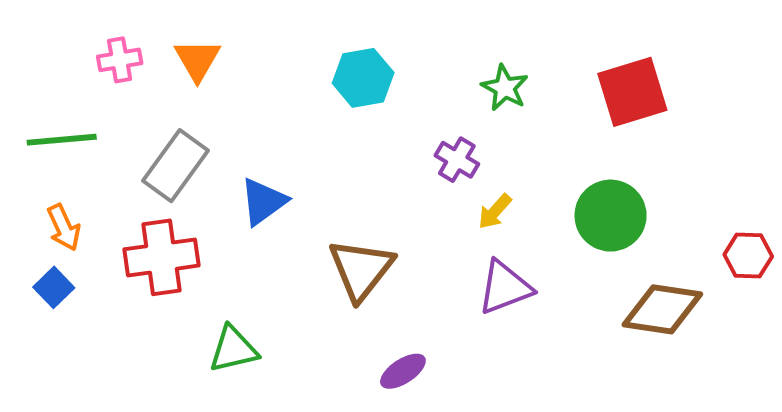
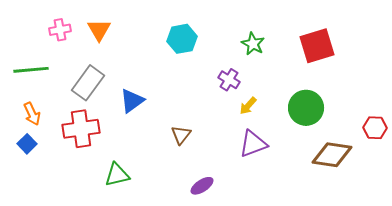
brown triangle: (361, 269) -> (181, 135), size x0.6

